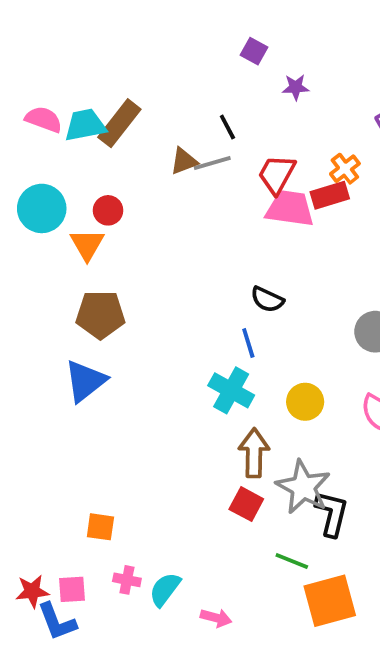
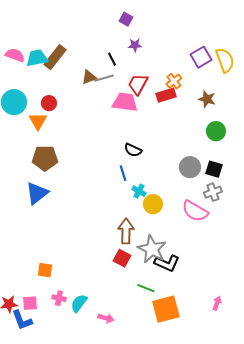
purple star: (296, 87) -> (135, 45), moved
pink trapezoid: (290, 208) -> (125, 102), moved
cyan cross: (231, 390) -> (139, 191), moved, size x0.6
black L-shape: (332, 514) -> (167, 263), turned 100

